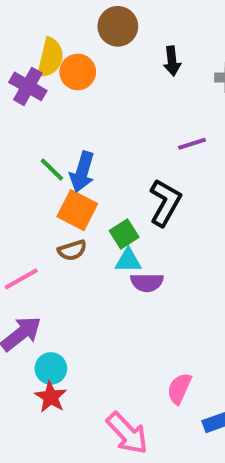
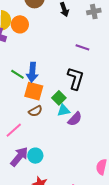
purple line: (192, 144) -> (82, 47), turned 48
purple semicircle: (147, 282) -> (75, 119), turned -35
cyan circle: (51, 368) -> (35, 156), moved

